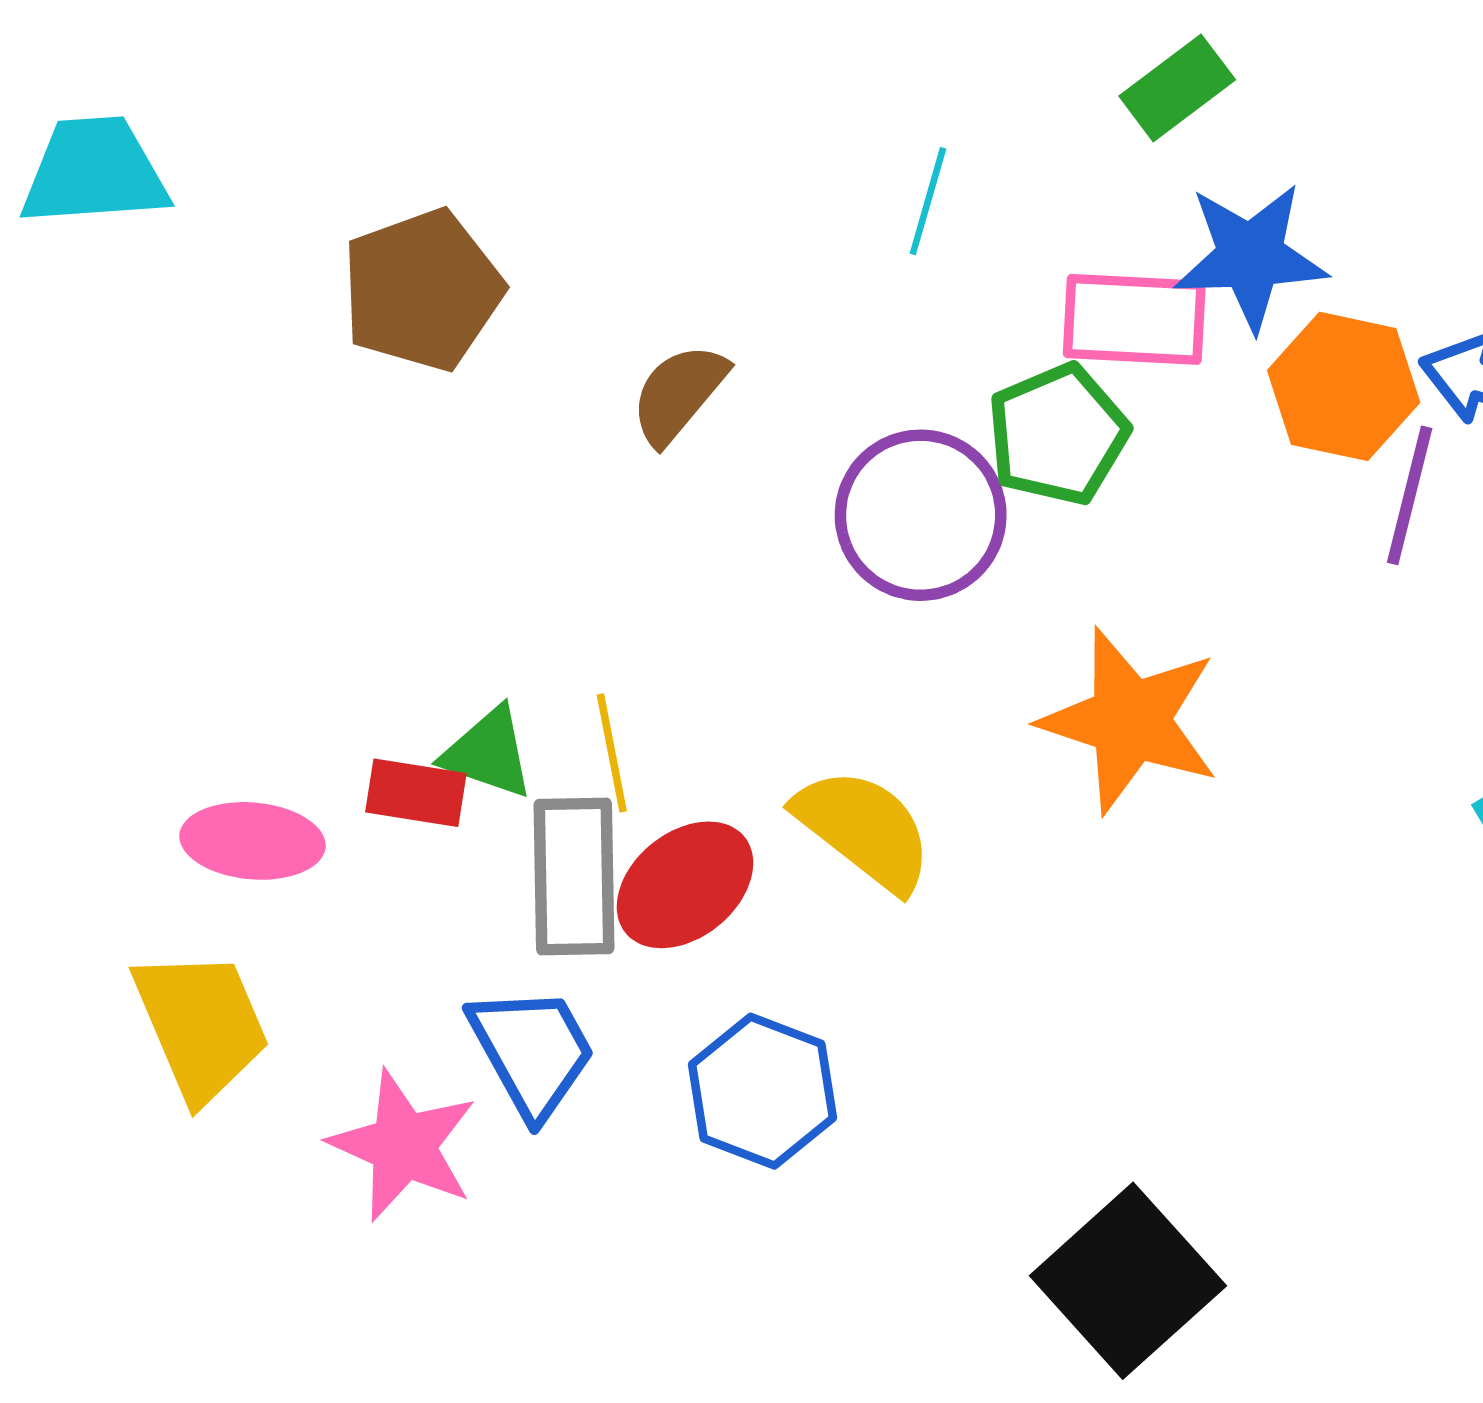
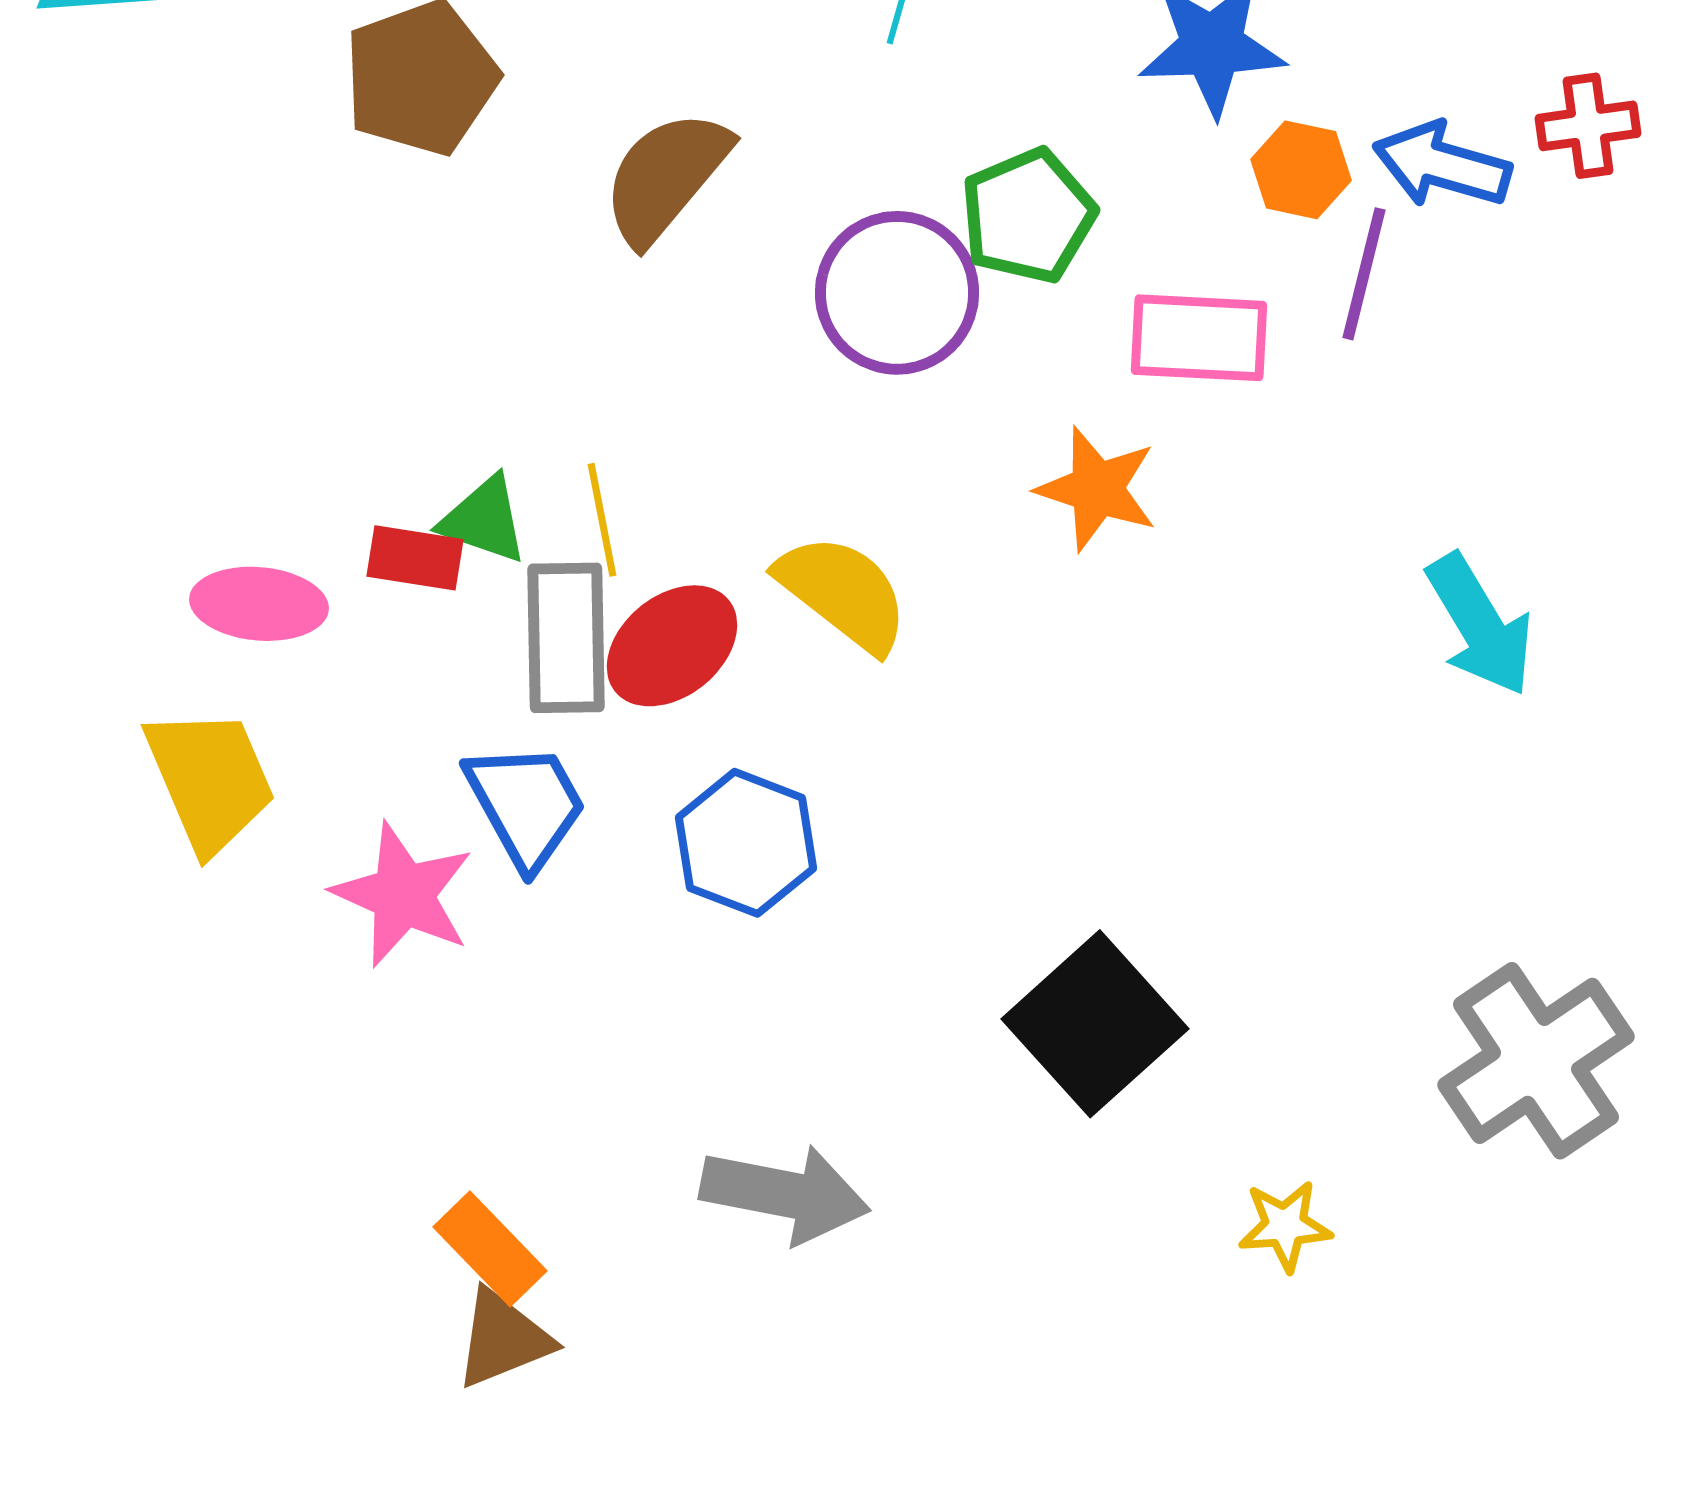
pink rectangle: (1134, 319) -> (1199, 338), moved
orange hexagon: (1344, 386) -> (1301, 170), size x0.7
brown semicircle: (679, 394) -> (666, 177), size x1.4
orange star: (1130, 720) -> (1097, 489), size x0.7

